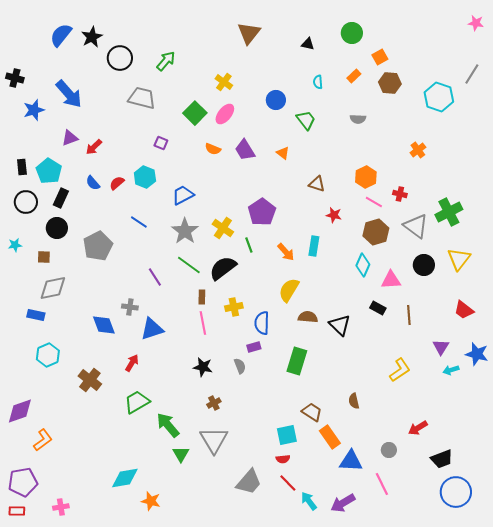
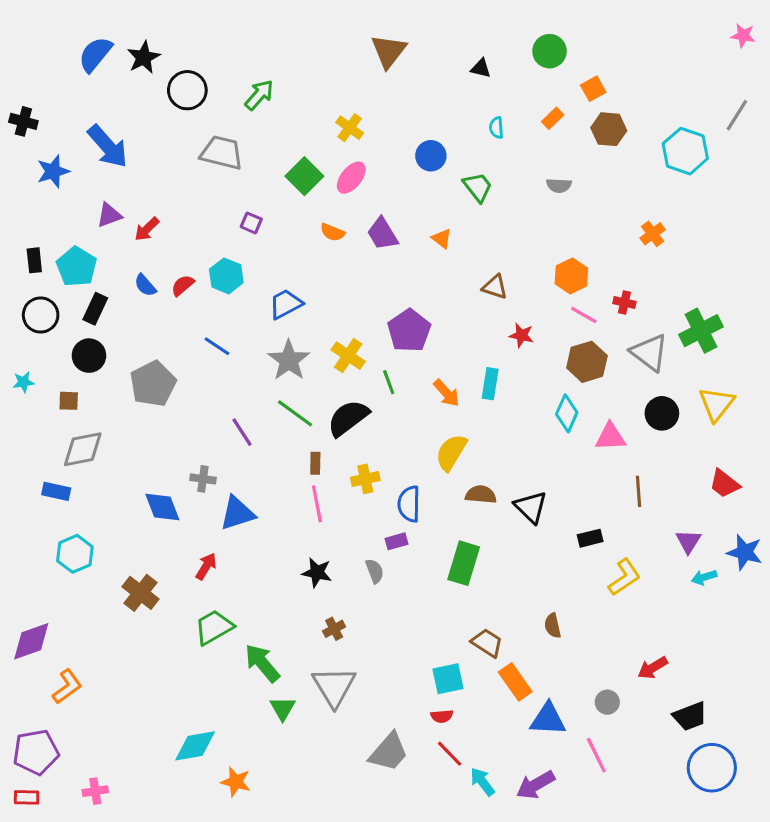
black rectangle: (378, 308) -> (590, 538), moved, turned -42

